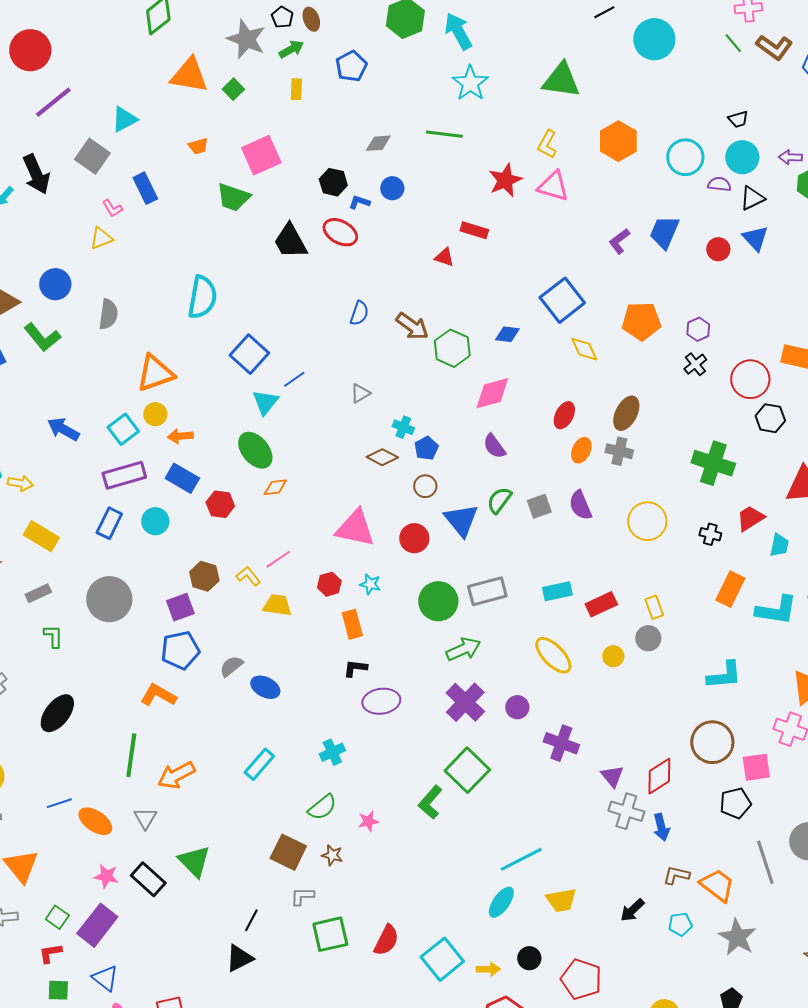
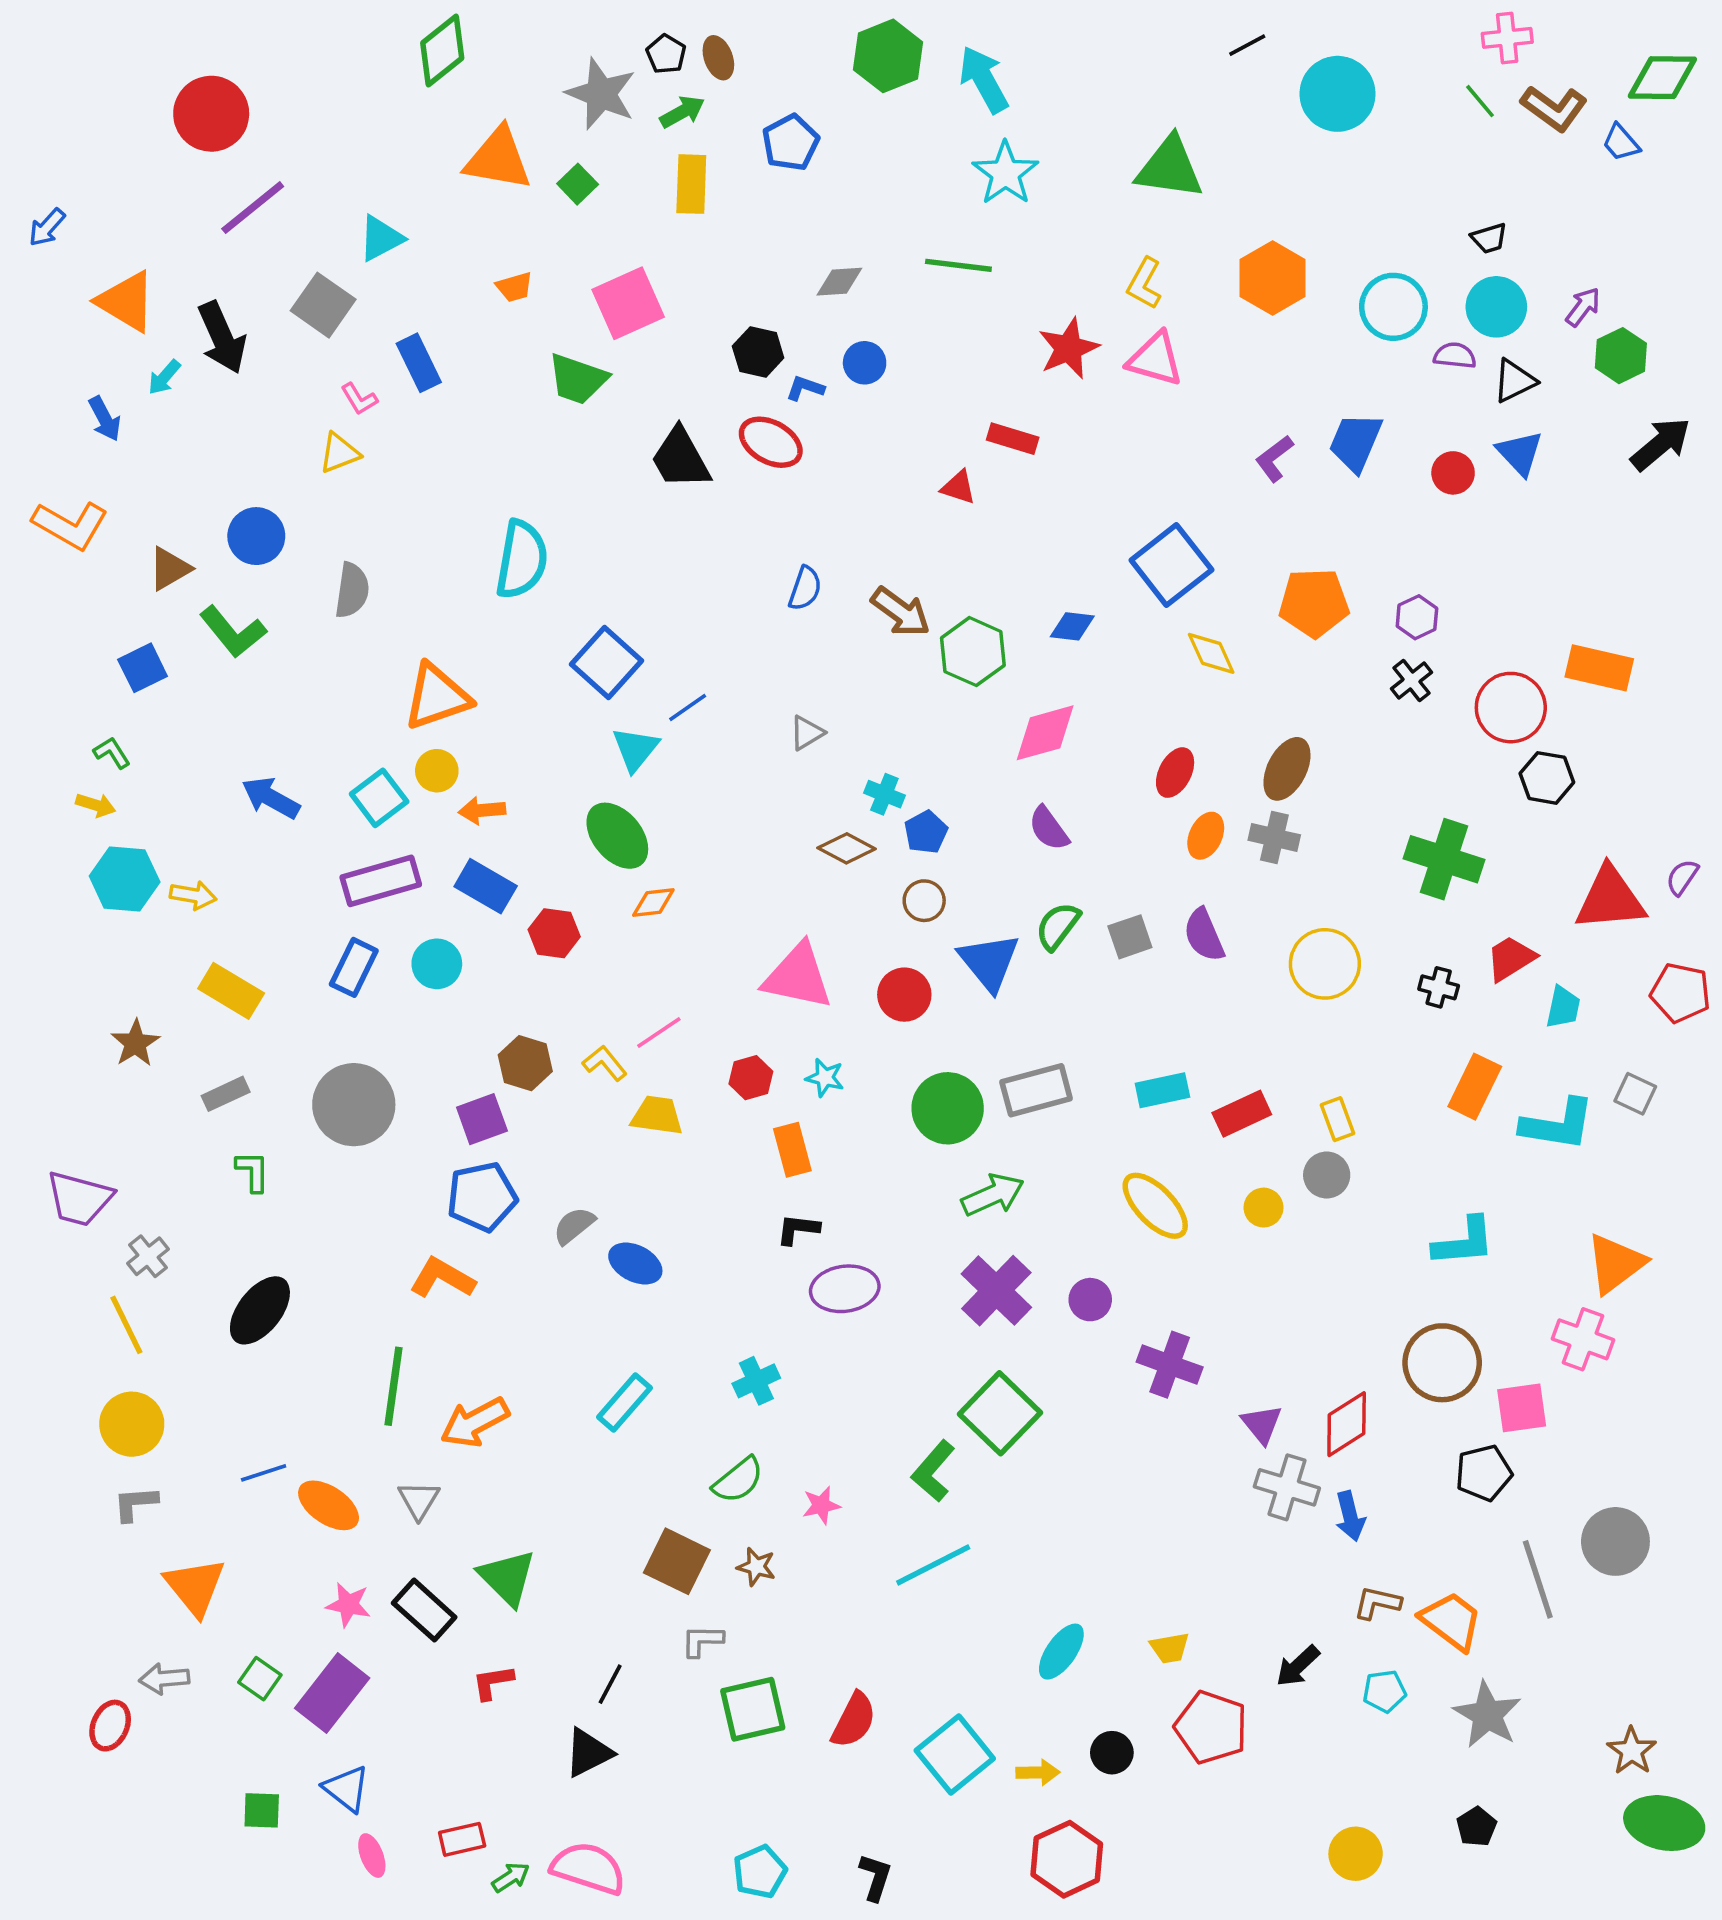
yellow rectangle: (296, 89) -> (691, 184), size x1.5
purple arrow: (790, 157) -> (1583, 307), turned 125
cyan line: (521, 859) -> (933, 1565), moved
yellow trapezoid: (561, 900) -> (1170, 1648), size x0.7
red L-shape: (50, 953) -> (493, 1682), moved
red pentagon: (581, 979) -> (1211, 1727), moved

